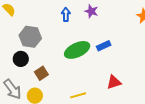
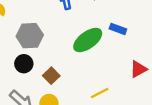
blue rectangle: (104, 46) -> (118, 29), turned 56

